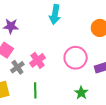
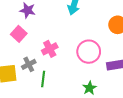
gray cross: (17, 67) -> (29, 64), moved

